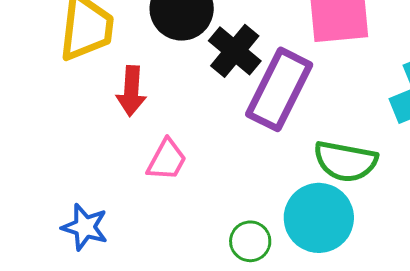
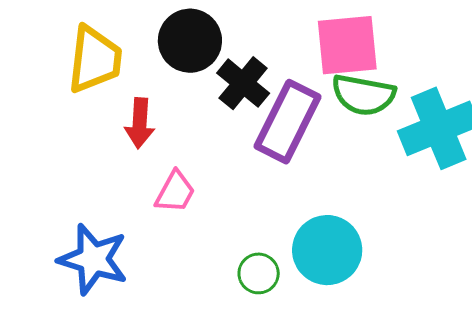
green semicircle: (345, 161) -> (363, 95), moved
blue star: (85, 227) -> (93, 259), size x1.5

